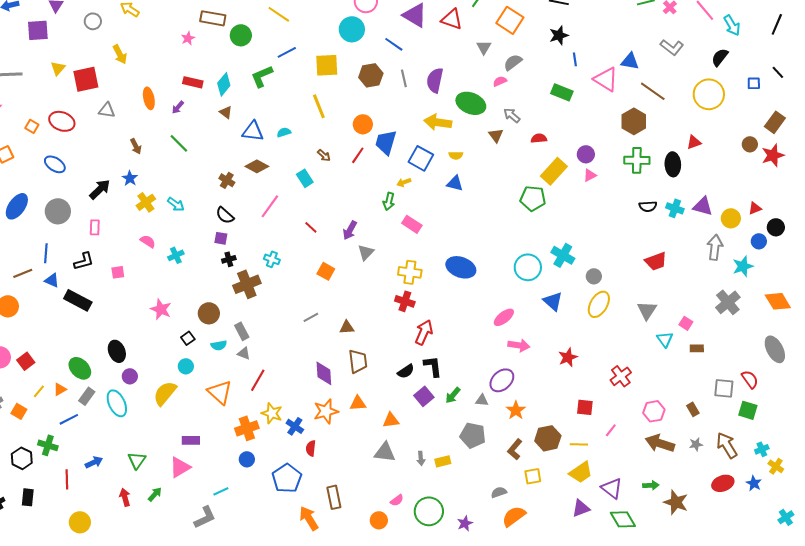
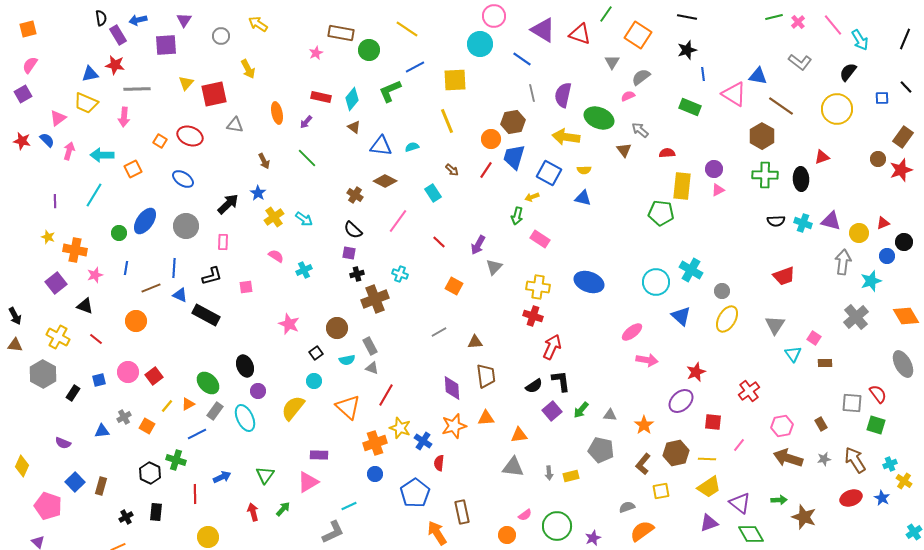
brown hexagon: (371, 75) -> (513, 122), moved
yellow rectangle: (554, 171) -> (682, 186), turned -36
purple ellipse: (502, 380) -> (681, 401), moved

